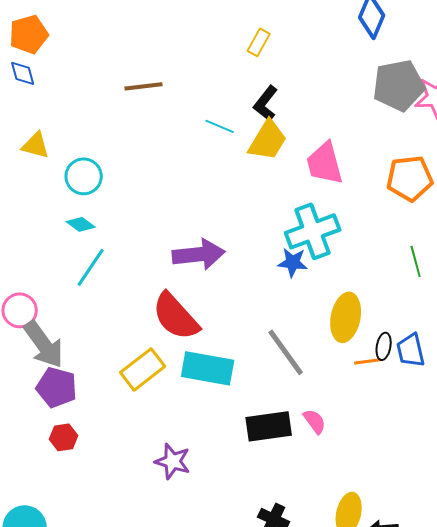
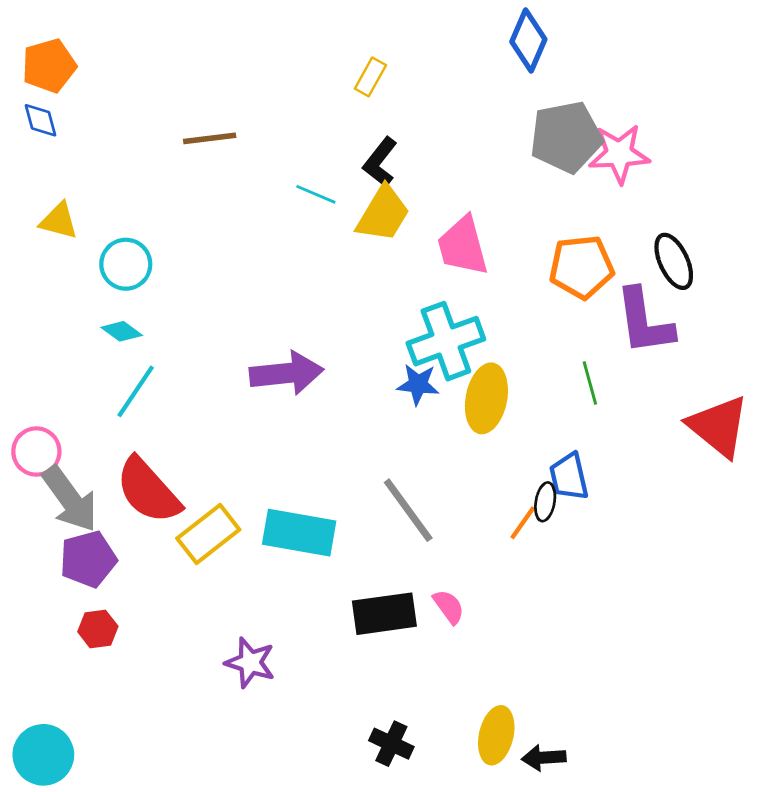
red semicircle: (176, 316) -> (148, 491), moved
yellow ellipse: (346, 317) -> (486, 398), moved
blue trapezoid: (411, 350) -> (569, 477), moved
orange line: (368, 361) -> (523, 523), turned -48
purple pentagon: (57, 387) -> (88, 559), turned -30

